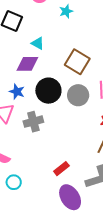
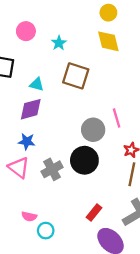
brown square: (77, 62) -> (76, 76), moved
black circle: (48, 91) -> (84, 160), moved
cyan circle: (14, 182) -> (46, 231), moved

